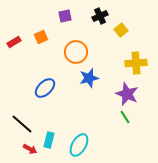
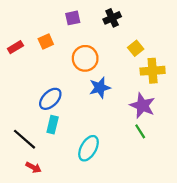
yellow square: (121, 30) -> (136, 48), moved
cyan rectangle: (49, 140) -> (53, 125), moved
cyan ellipse: (79, 145) -> (88, 148), moved

